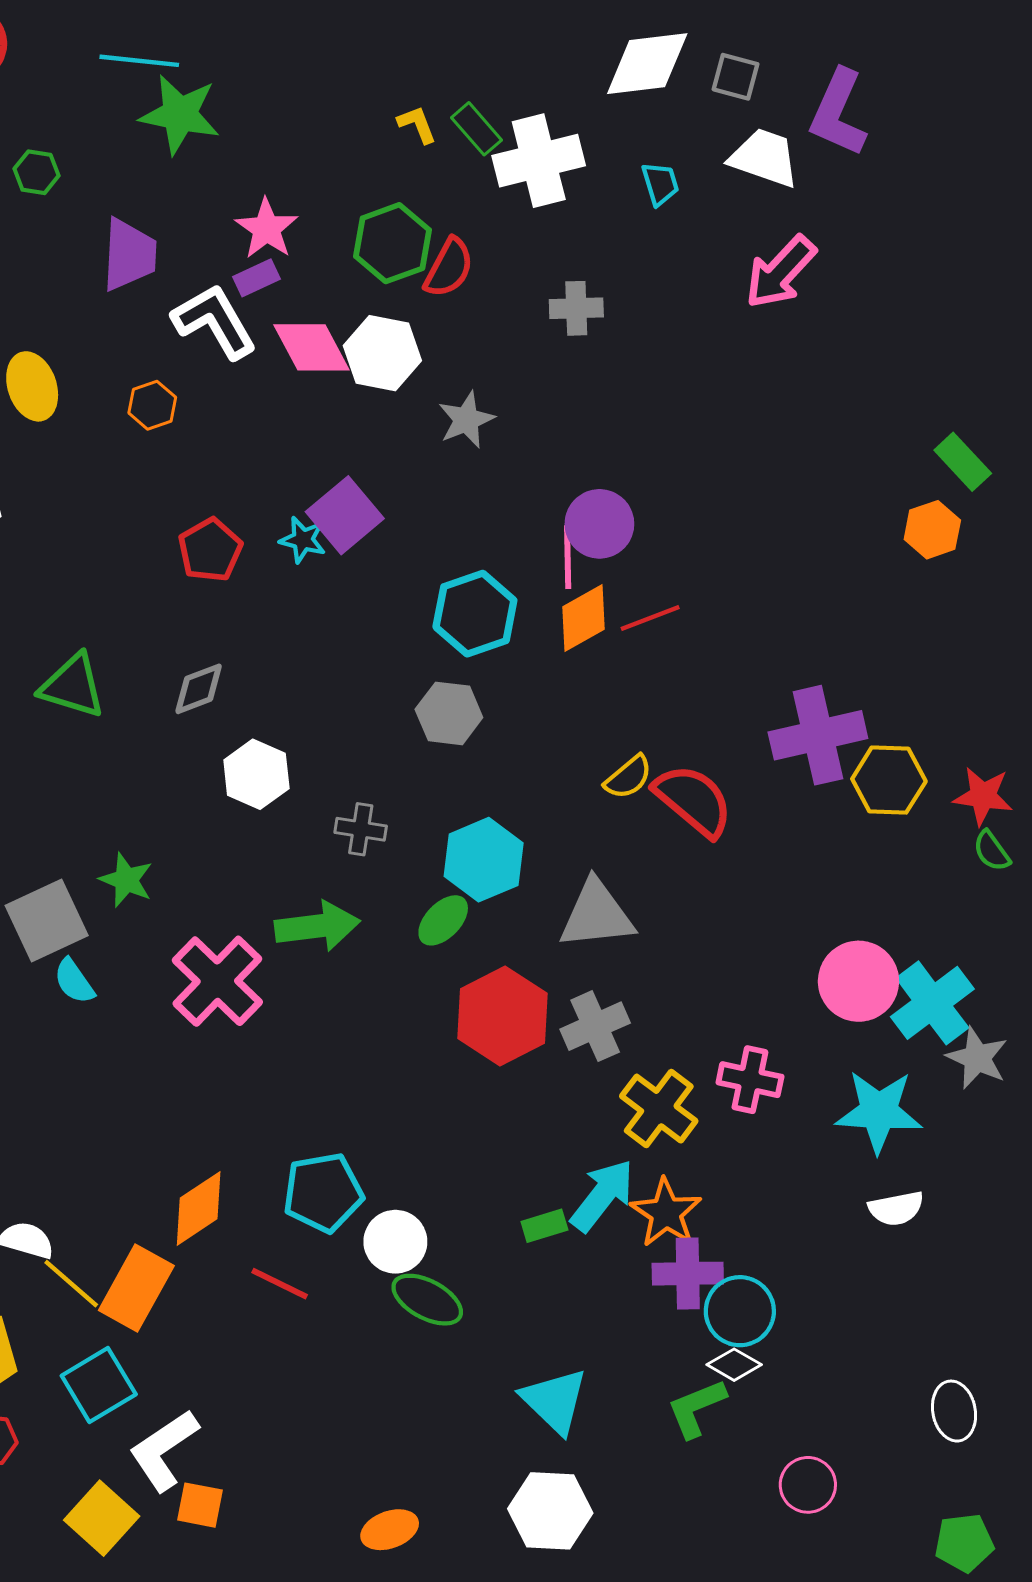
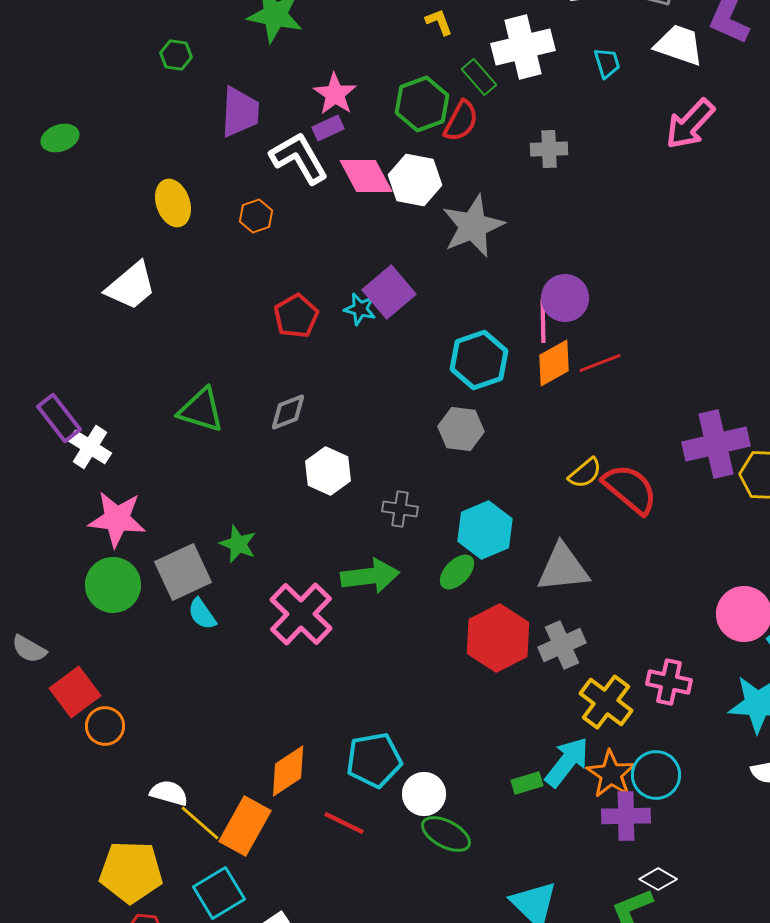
green rectangle: (476, 129) -> (479, 77), moved
gray star: (466, 420) -> (473, 226), size x1.6
cyan circle: (740, 1311) -> (656, 775), moved

